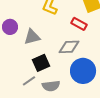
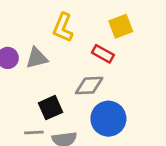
gray triangle: (32, 37) -> (37, 58), moved
gray line: (29, 81) -> (34, 132), turned 32

